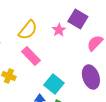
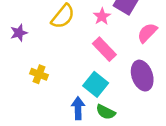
pink rectangle: (31, 56) -> (104, 49), moved

